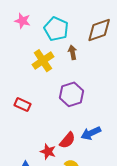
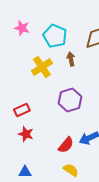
red rectangle: (22, 105) -> (22, 110), turned -49
red star: (48, 152) -> (26, 134), moved

